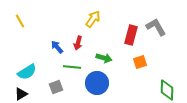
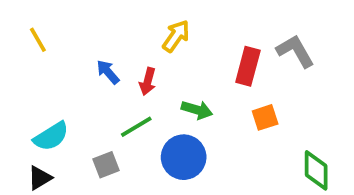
blue arrow: (57, 47) -> (108, 72), moved
green line: (72, 67) -> (136, 127), turned -36

